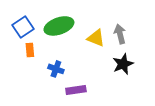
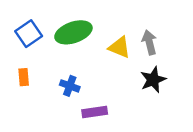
orange rectangle: (30, 50) -> (24, 77), moved

